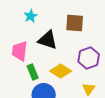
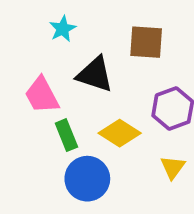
pink trapezoid: (20, 51) -> (42, 95), turned -35

